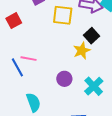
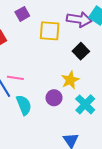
yellow star: (82, 51) -> (70, 80), moved
cyan semicircle: (33, 102) -> (24, 105), moved

